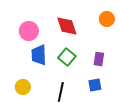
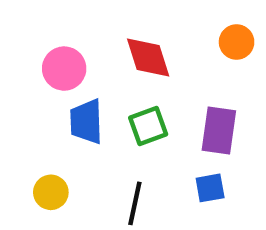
green square: (67, 57) -> (148, 126), turned 30
purple rectangle: (99, 59) -> (219, 130), size x1.5

